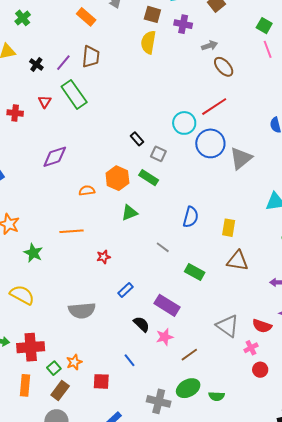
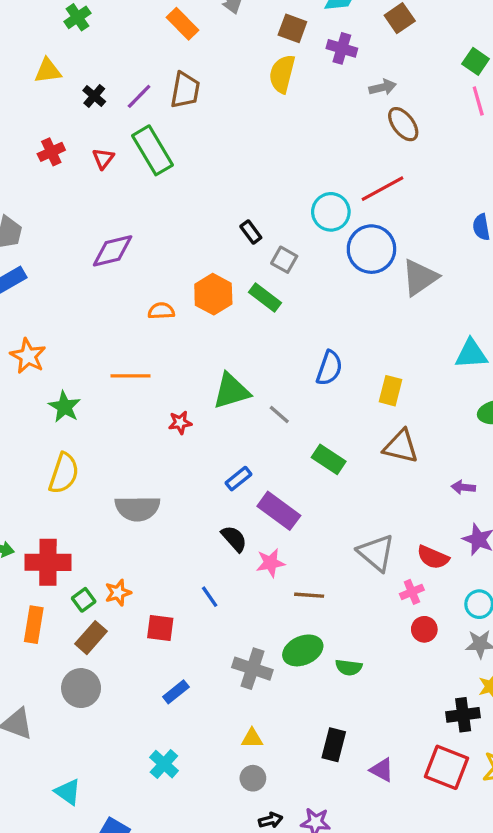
red cross: (15, 113) -> (51, 152), moved, turned -35
green triangle: (129, 213) -> (231, 391), moved, size x1.4
blue rectangle: (125, 290) -> (239, 479), moved
yellow semicircle: (22, 295) -> (64, 473), moved, turned 75
brown line: (189, 355) -> (309, 595), turned 36

